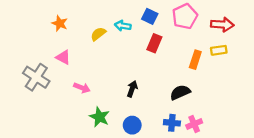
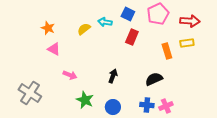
orange star: (60, 23) -> (48, 28), moved
orange rectangle: (195, 60) -> (167, 51), turned -35
gray cross: (36, 77) -> (30, 93), moved

